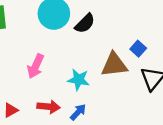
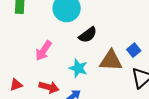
black semicircle: (85, 23) -> (88, 35), moved

